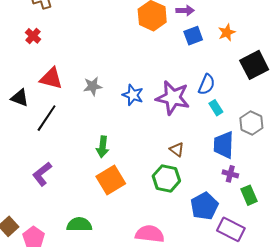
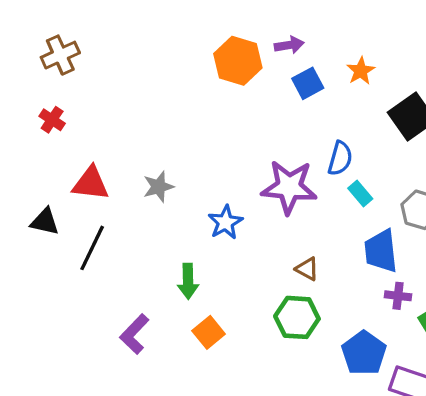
blue star: (133, 95) -> (225, 222), moved, turned 30
purple L-shape: (42, 174) -> (134, 334), moved
orange square: (111, 180) -> (209, 332), size x0.7

